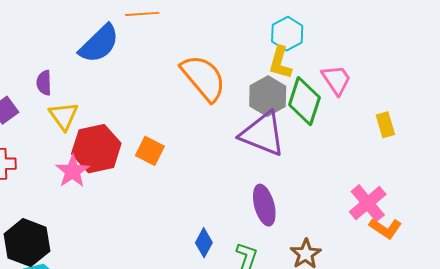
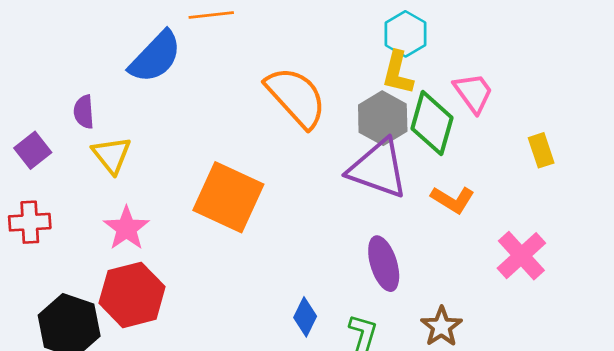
red hexagon: (96, 149) -> (132, 295), moved
orange square: (150, 151) -> (228, 197), size x1.8
orange L-shape: (385, 228) -> (453, 200), moved

